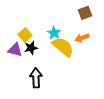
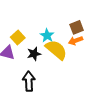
brown square: (85, 13) -> (77, 27), moved
black star: (31, 48) -> (34, 54), moved

